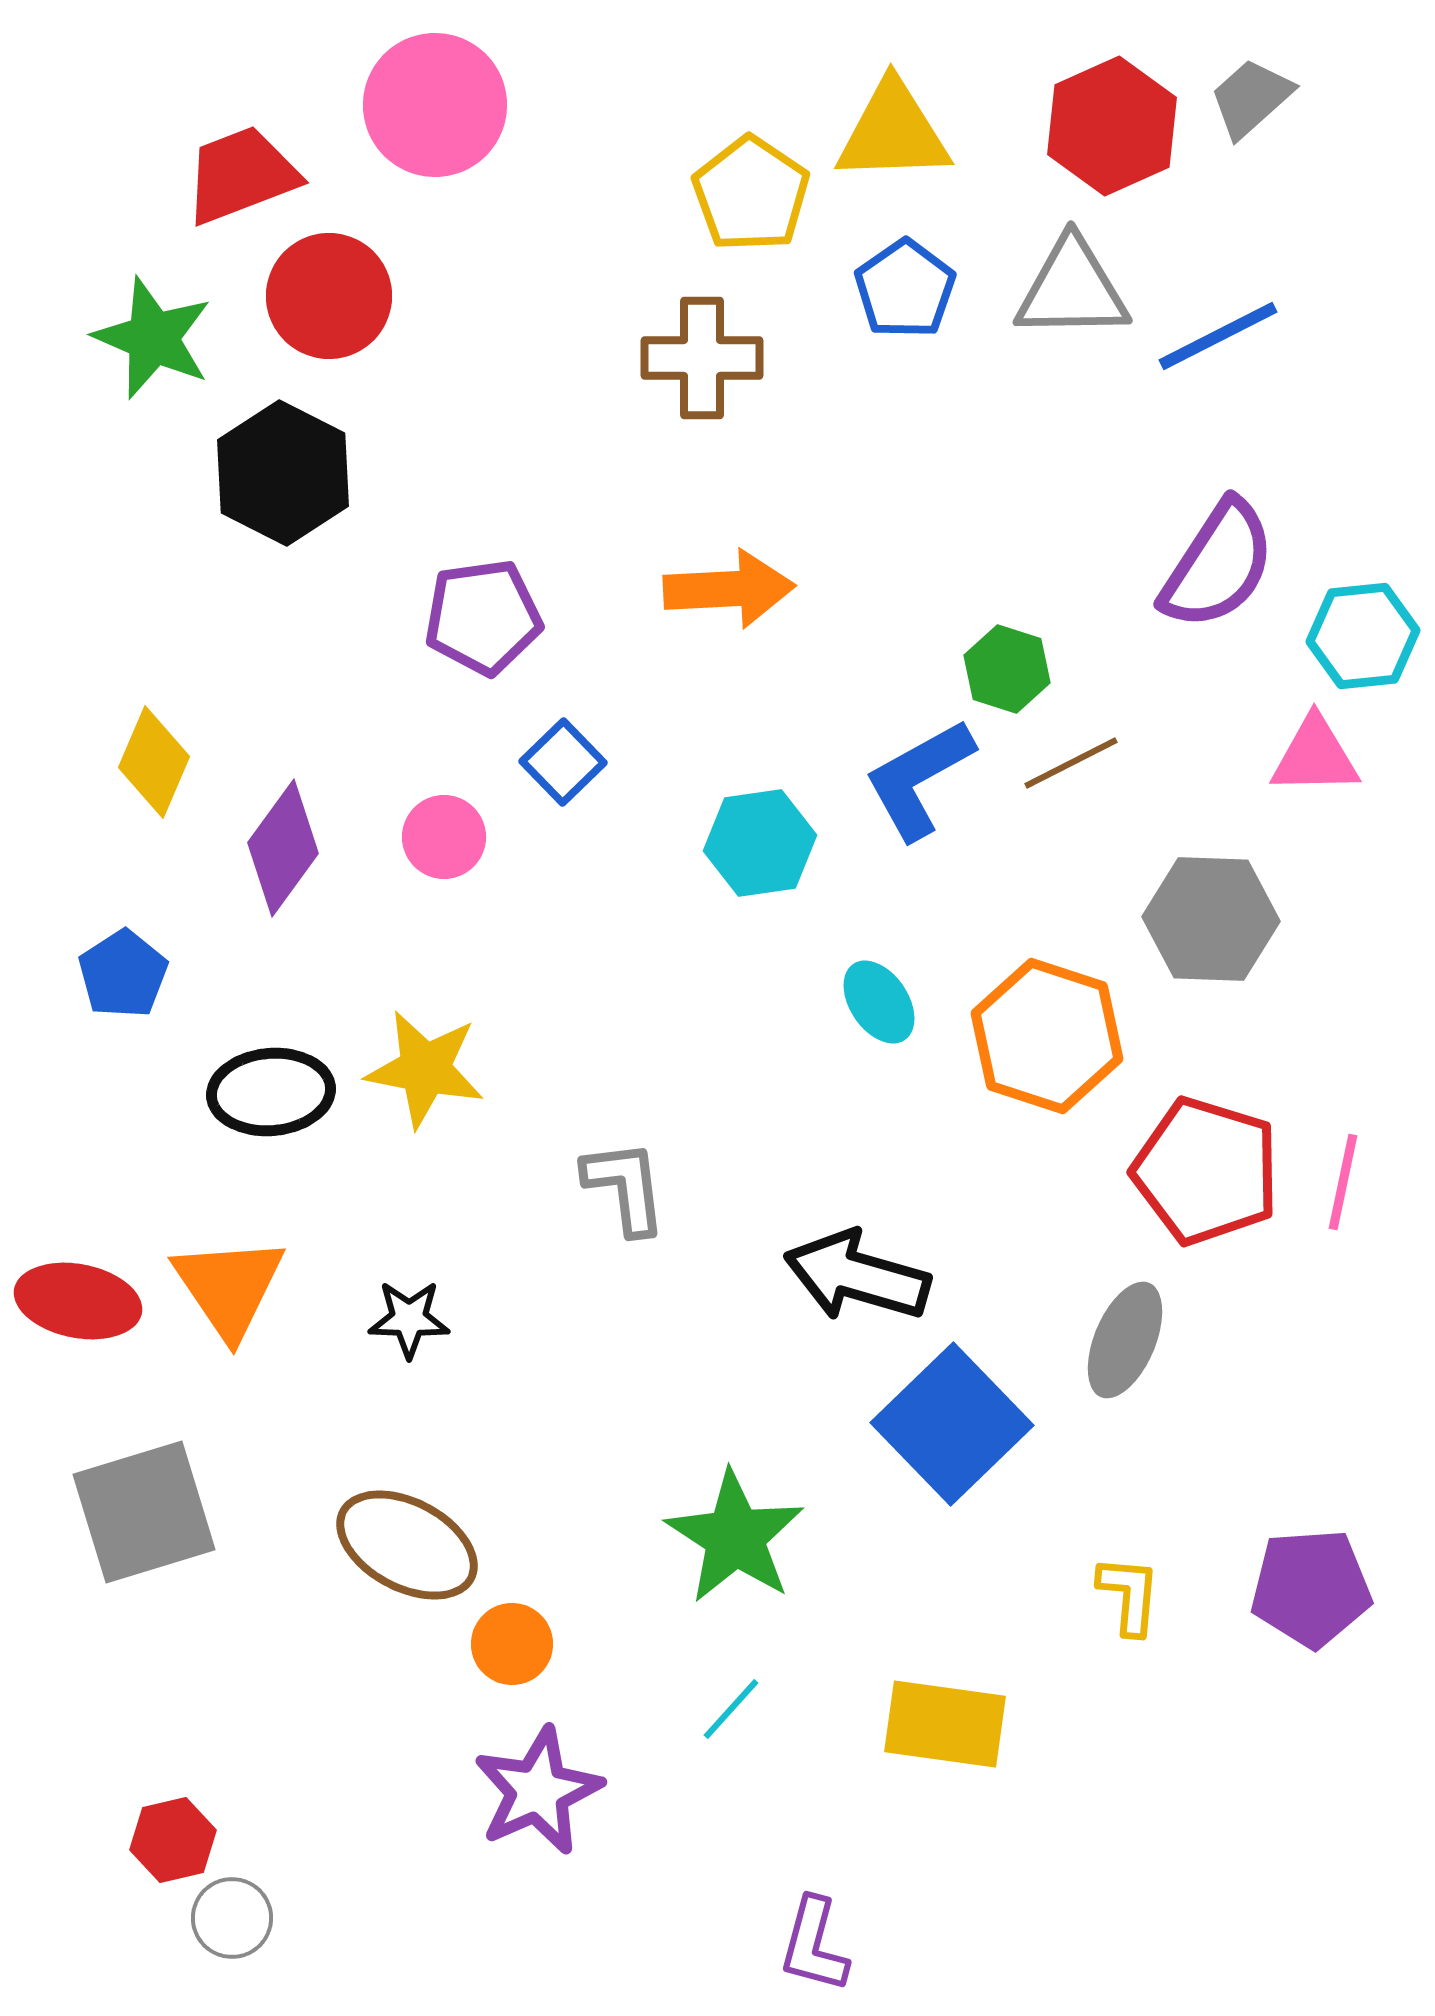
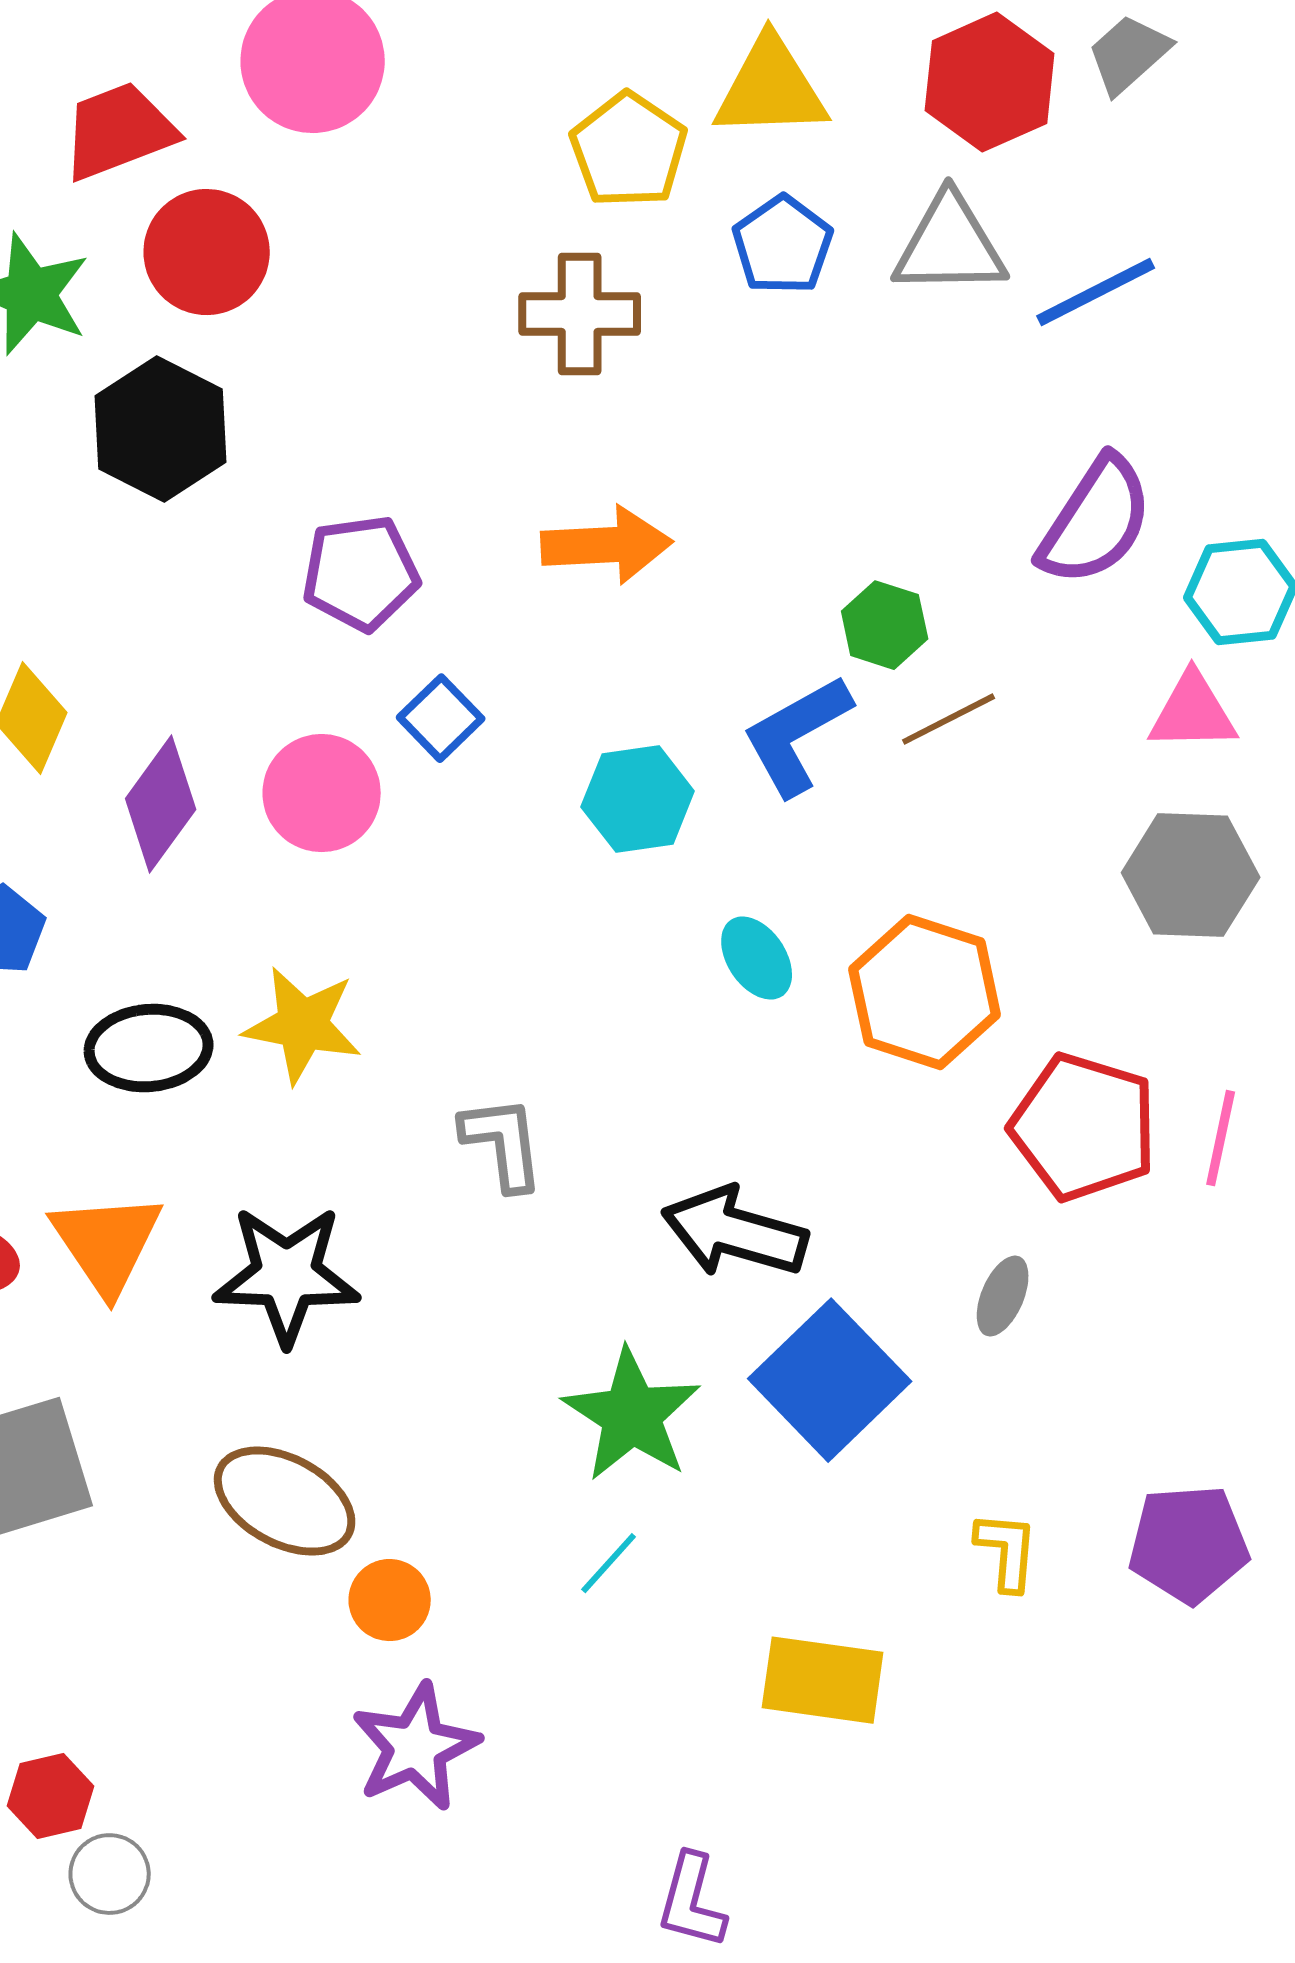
pink circle: (444, 837) -> (322, 793), size x1.4
gray hexagon: (1211, 919) -> (1191, 875), moved
black star: (409, 1319) -> (287, 1275), size x1.8
gray ellipse: (1125, 1340) -> (1003, 1296), size x0.7
green star: (735, 1537) -> (632, 1415), moved
cyan line: (731, 1709) -> (609, 1563), moved

